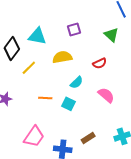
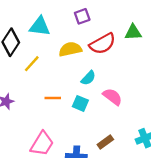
green triangle: (111, 35) -> (133, 32), moved, turned -42
red semicircle: (100, 63) -> (103, 44), moved, size x1.6
pink semicircle: (106, 95) -> (113, 97), moved

